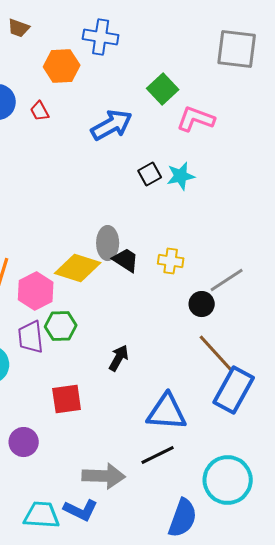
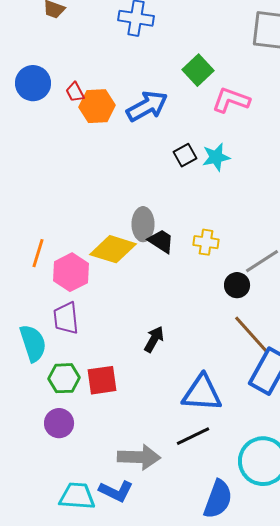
orange hexagon: (62, 66) -> (97, 106), moved
green hexagon: (61, 326) -> (64, 378), moved

